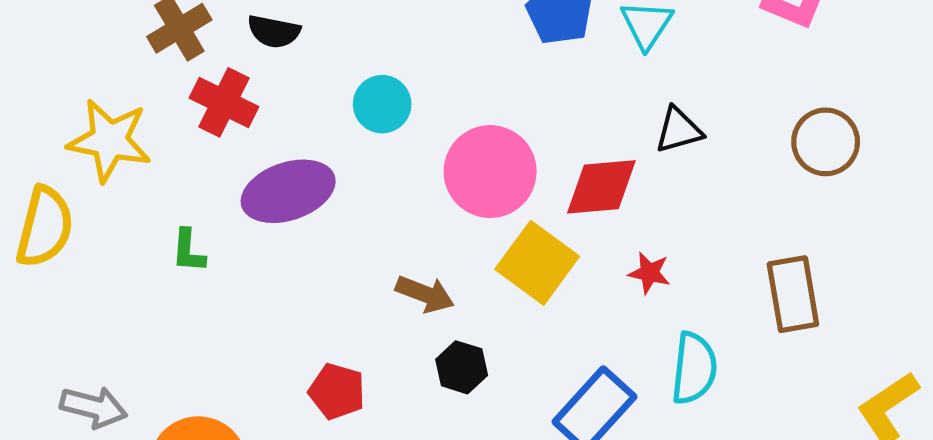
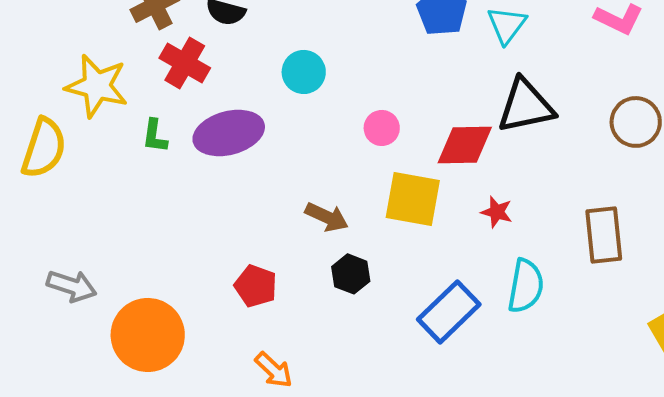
black triangle: (679, 130) -> (526, 106), size x1.6
pink circle: (490, 172) -> (382, 128), size x0.5
green L-shape: (188, 251) -> (155, 136), moved
yellow square: (537, 263) -> (413, 199), turned -30

